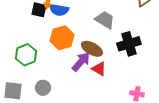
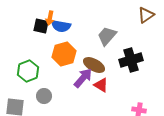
gray trapezoid: (105, 20) -> (107, 36), turned -80
gray circle: (43, 88) -> (44, 96), moved

